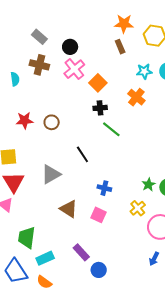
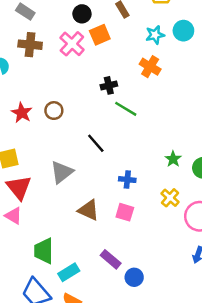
black circle: (70, 47) -> (82, 14), moved
orange square: (98, 83) -> (100, 35), moved, turned 30
red star: (25, 120) -> (22, 113), turned -30
green star: (149, 185) -> (173, 159), moved

